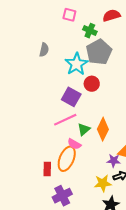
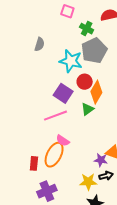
cyan star: (76, 64) -> (71, 61), turned -30
green triangle: (84, 129) -> (87, 109), moved
orange diamond: (103, 129) -> (96, 92), moved

